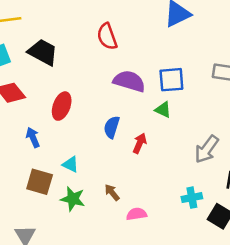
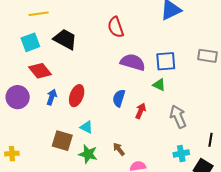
red ellipse: (62, 106) -> (77, 96), moved
blue arrow: (33, 137) -> (52, 97), moved, turned 42
gray arrow: (207, 149) -> (178, 117), moved, turned 120

